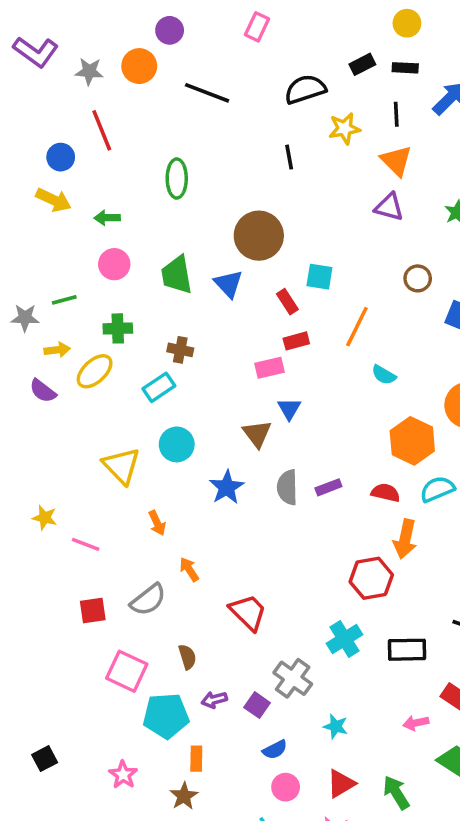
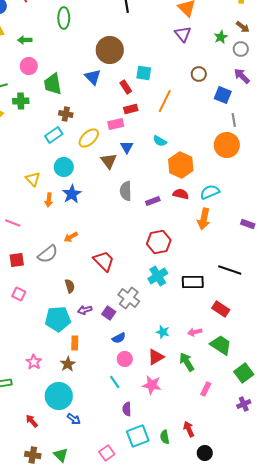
purple triangle: (389, 207) -> (183, 34), turned 36
green trapezoid: (177, 275) -> (53, 84), moved
green cross: (118, 328) -> (21, 101), moved
yellow ellipse: (95, 371) -> (89, 138), moved
cyan semicircle: (384, 375) -> (160, 141), moved
orange hexagon: (412, 441) -> (181, 165), moved
yellow triangle: (121, 466) -> (33, 179), size x0.7
blue star: (227, 487) -> (72, 194), moved
purple rectangle: (328, 487) -> (153, 201), moved
orange arrow: (157, 523) -> (49, 200), moved, turned 32
orange arrow: (405, 539) -> (204, 219), moved
orange arrow: (189, 569) -> (71, 237), turned -88
red hexagon: (371, 578) -> (159, 242), moved
pink square: (127, 671) -> (19, 294), moved, size x0.6
pink arrow: (416, 723) -> (195, 332), moved
cyan star: (336, 726) -> (163, 332), moved
pink star: (123, 775) -> (34, 362), moved

